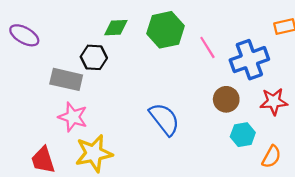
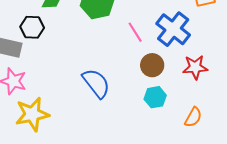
pink line: (207, 47) -> (135, 32), moved
blue cross: (249, 60) -> (173, 29), turned -32
cyan hexagon: (243, 135) -> (155, 97), moved

